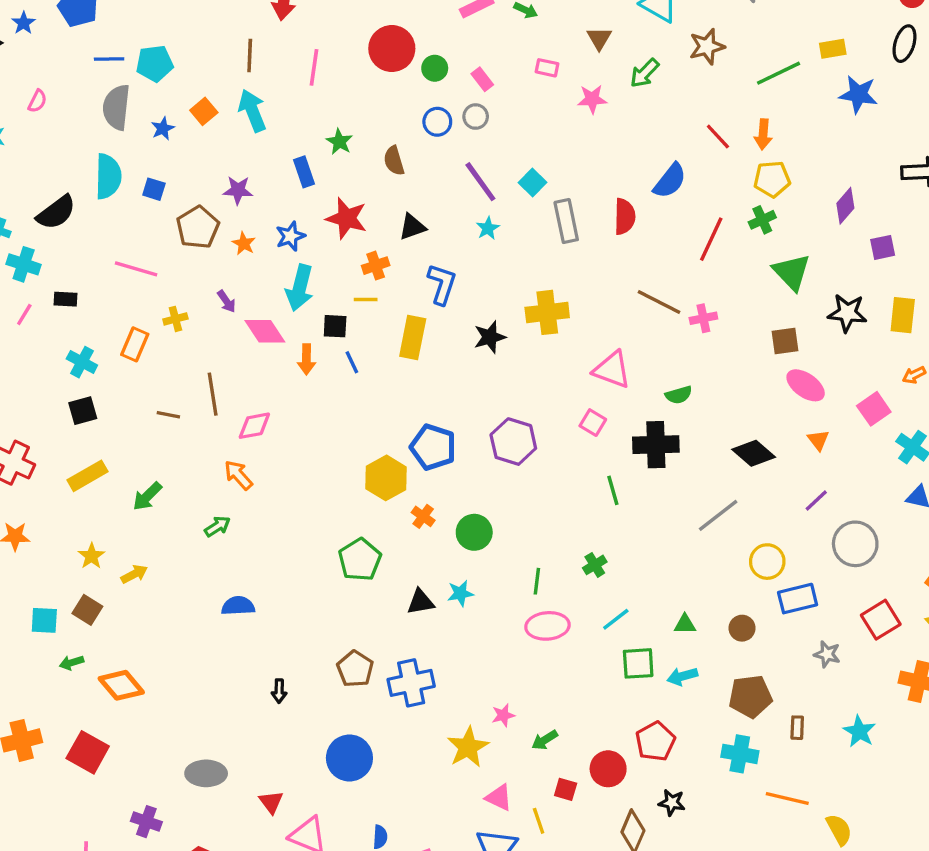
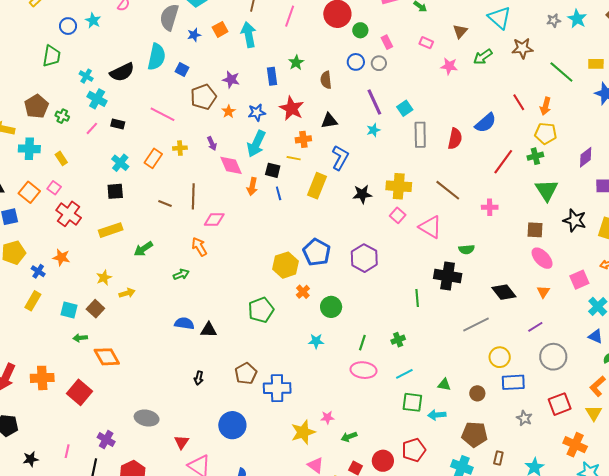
green line: (779, 73) -> (561, 72), turned 56
brown line: (659, 302) -> (448, 190), moved
pink square: (593, 423) -> (398, 215), moved
black triangle: (421, 602) -> (209, 330), moved

